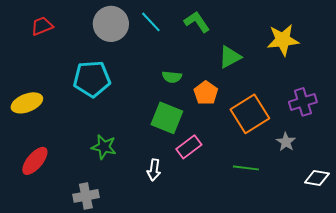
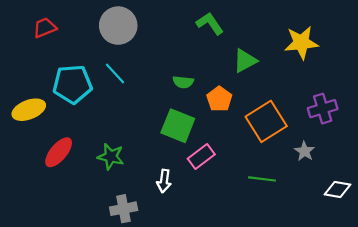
cyan line: (151, 22) -> (115, 73), moved
cyan pentagon: (92, 79) -> (72, 84), moved
red ellipse: (35, 161) -> (59, 152), moved
gray cross: (86, 196) -> (124, 209), moved

